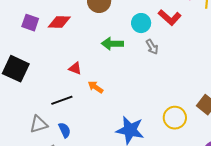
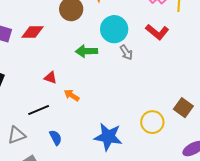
red L-shape: (170, 17) -> (157, 32), moved
cyan circle: (141, 23) -> (114, 29), size x1.4
blue semicircle: (65, 130) -> (56, 138), moved

